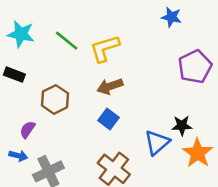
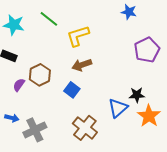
green line: (67, 41) -> (49, 19), moved
blue square: (109, 119) -> (72, 90), moved
purple semicircle: (27, 130) -> (19, 85), moved

